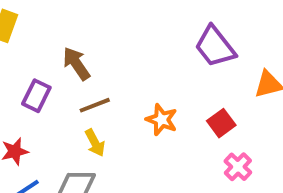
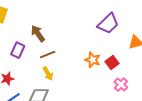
purple trapezoid: (215, 47) -> (108, 24), turned -95
orange star: (162, 120) -> (93, 60), moved

